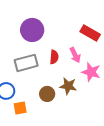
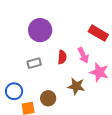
gray rectangle: (26, 63) -> (34, 63), size x0.6
brown circle: (47, 94) -> (48, 98), moved

